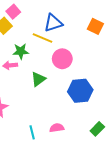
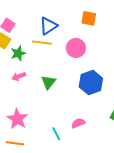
green star: (21, 51) -> (18, 53), moved
pink circle: (62, 59) -> (76, 48), moved

